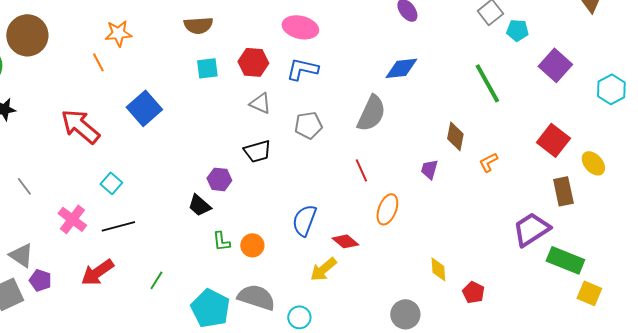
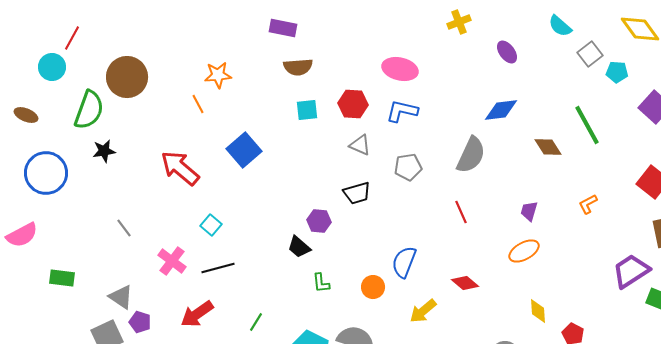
brown diamond: (455, 136) -> (548, 147), moved, turned -44
orange ellipse: (387, 209) -> (524, 251), moved, turned 40
red diamond: (345, 241) -> (465, 283), moved
orange circle: (252, 245) -> (373, 287), moved

